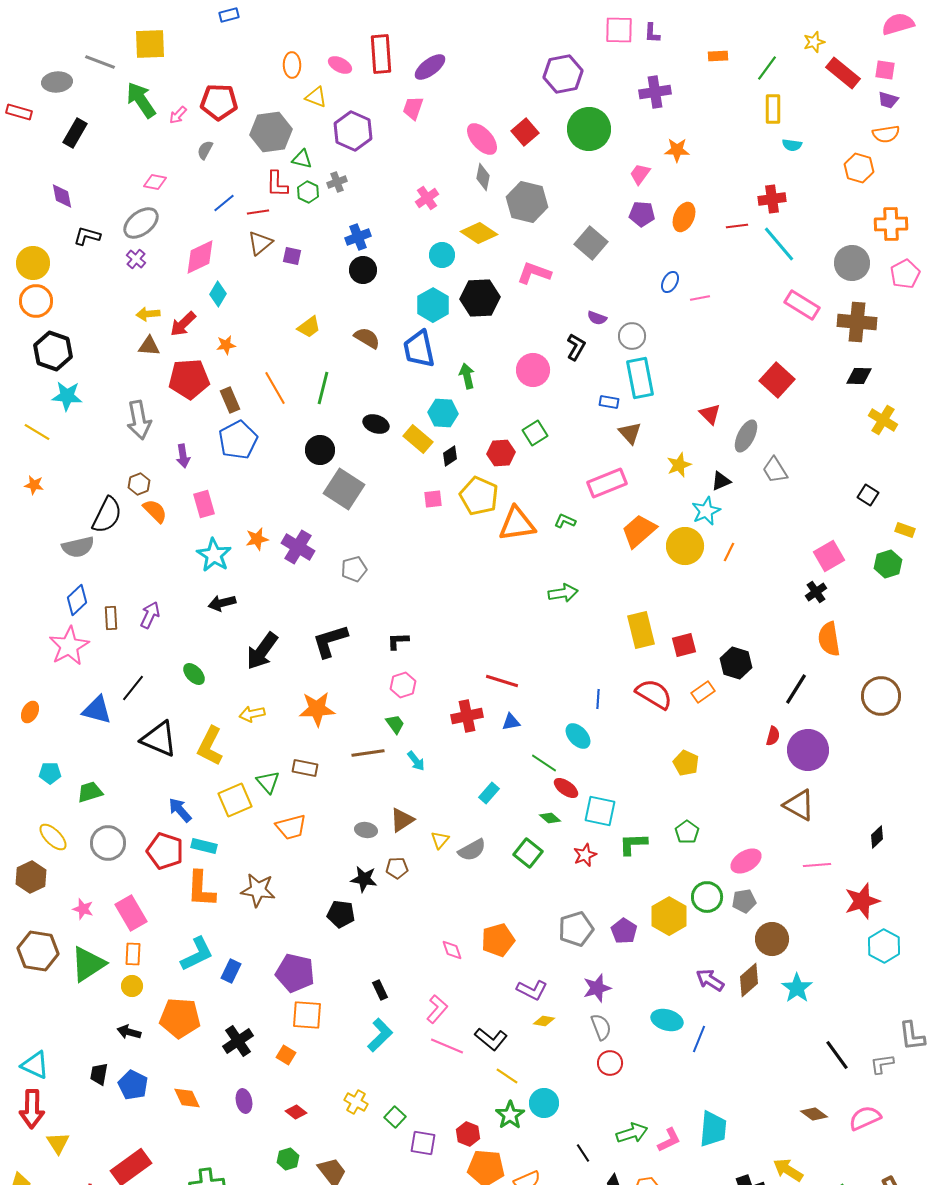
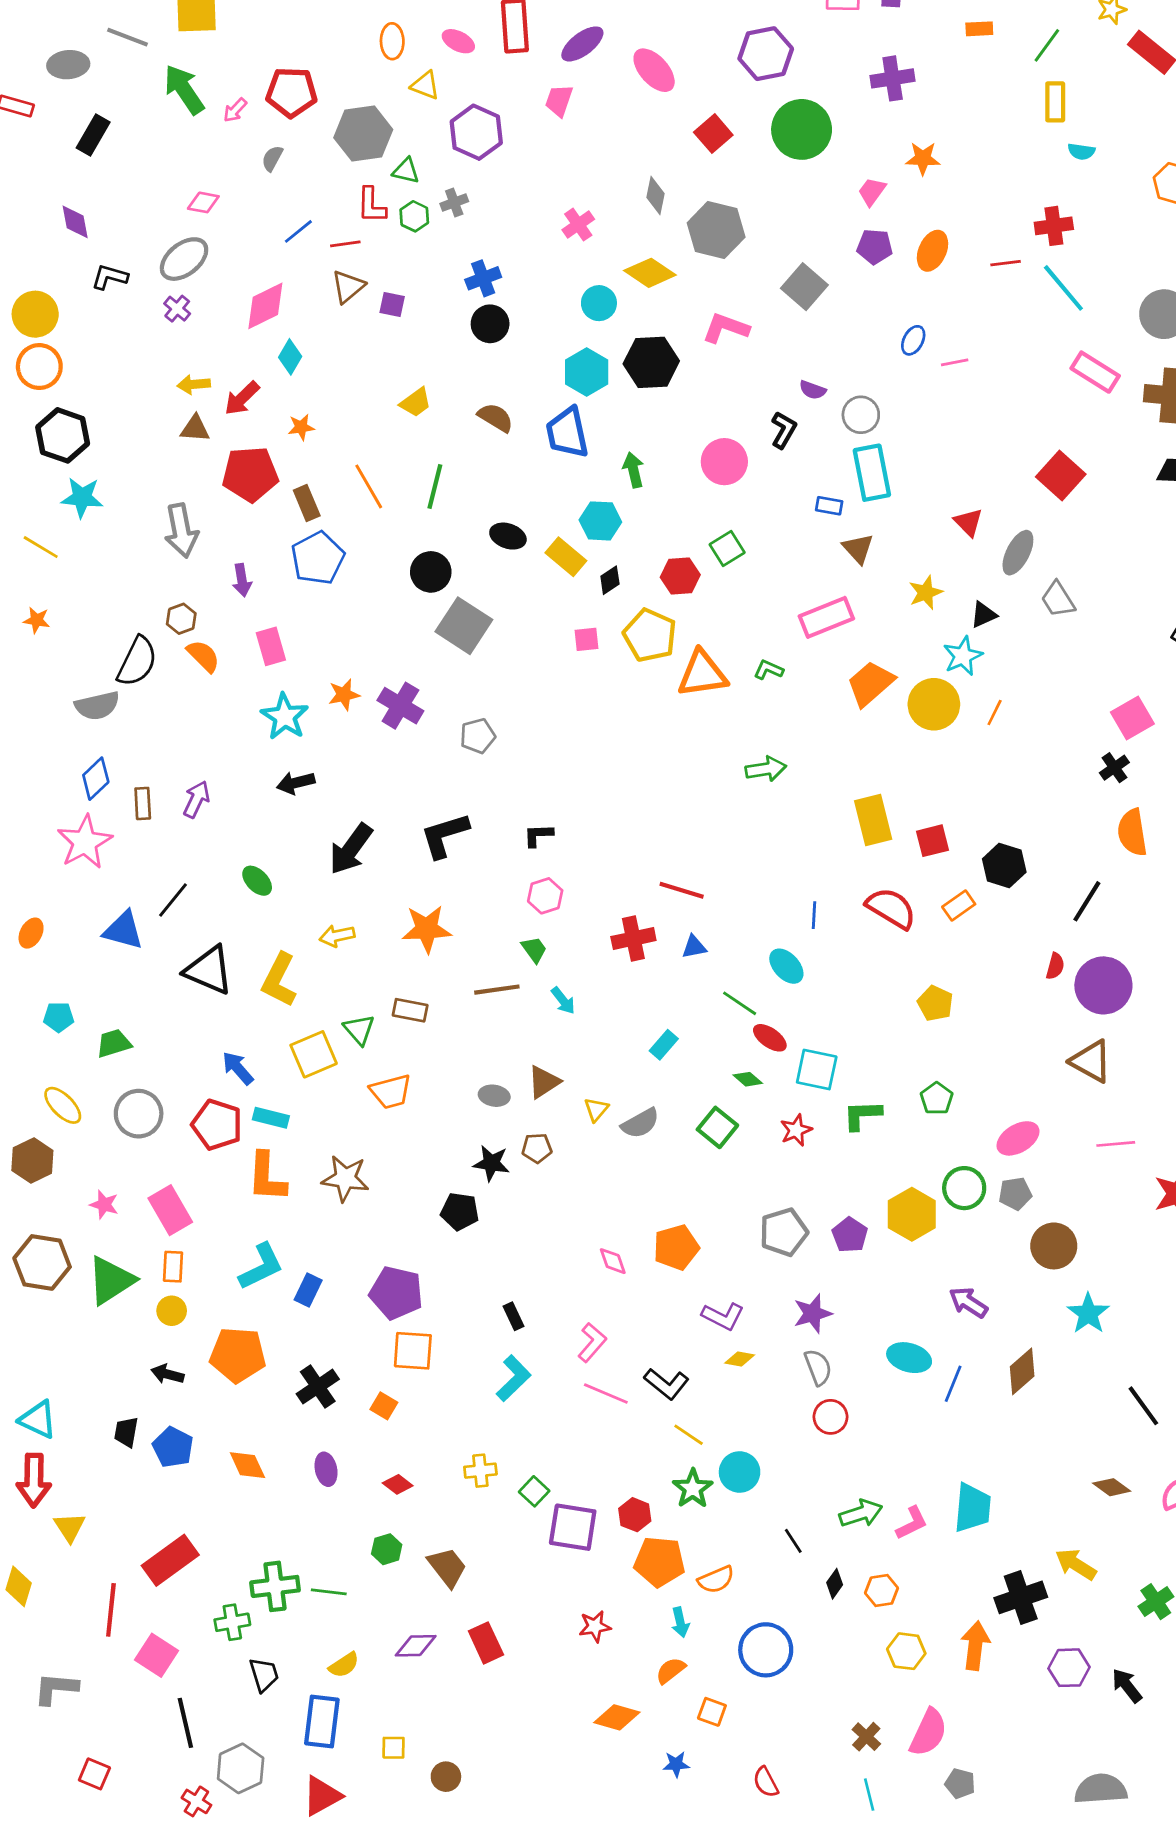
pink ellipse: (482, 139) -> (654, 70), moved
brown diamond: (749, 980) -> (1022, 1371), moved
yellow cross: (356, 1102) -> (480, 1471), turned -35
purple square: (423, 1143) -> (573, 1527), size x1.4

